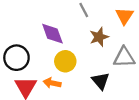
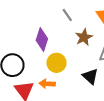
purple diamond: (52, 34) -> (42, 40), turned 45

